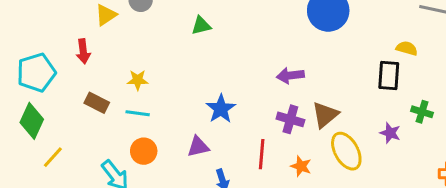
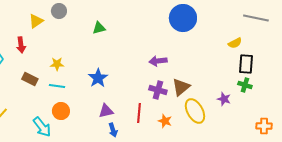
yellow semicircle: (407, 48) -> (235, 43), turned 136
black rectangle: (389, 76) -> (246, 64), moved
blue star: (221, 109) -> (98, 78), moved
purple triangle: (198, 147) -> (106, 111), moved

